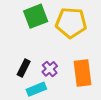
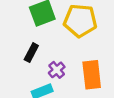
black rectangle: (24, 68) -> (31, 53), moved

